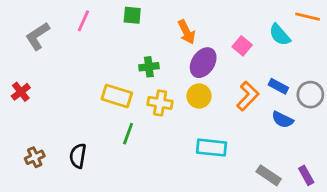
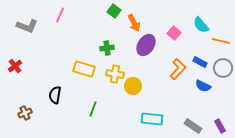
green square: (132, 15) -> (114, 11), moved, turned 32
orange line: (308, 17) -> (221, 41), moved
gray L-shape: (38, 36) -> (27, 26), turned -125
yellow circle: (199, 96) -> (133, 86), moved
green line: (128, 134) -> (93, 109), moved
cyan rectangle: (212, 148) -> (152, 119), moved
black semicircle: (78, 156) -> (55, 95), moved

